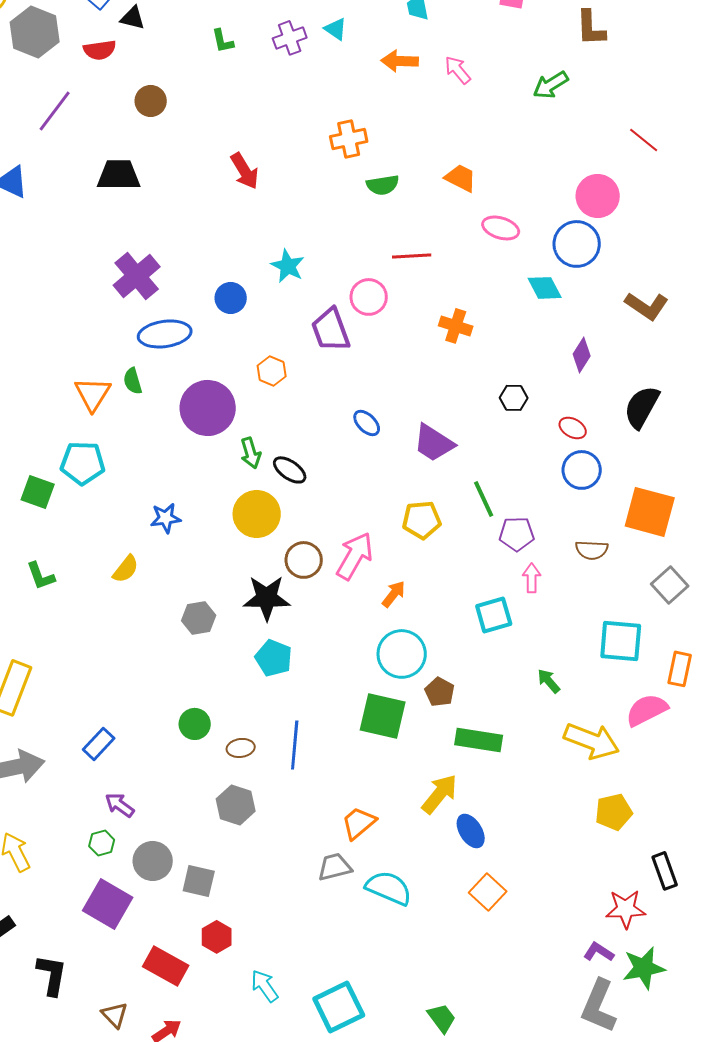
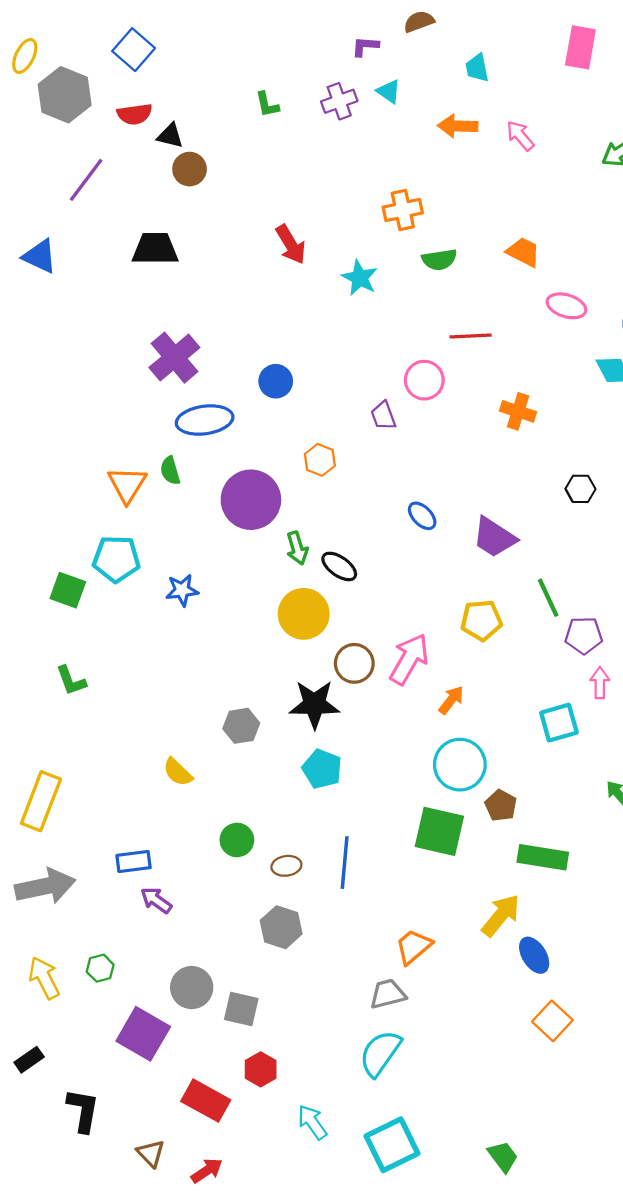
black triangle: (133, 18) -> (170, 136), moved
cyan star: (288, 266) -> (360, 278), moved
purple trapezoid: (331, 330) -> (383, 416), size x0.6
blue star: (166, 518) -> (182, 590), moved
yellow semicircle: (126, 569) -> (178, 772), moved, turned 96
blue rectangle: (99, 744) -> (134, 862), turned 40
purple arrow: (120, 805) -> (156, 900), moved
green hexagon: (102, 843) -> (100, 968), moved
cyan semicircle: (389, 888) -> (380, 1053), moved, turned -78

